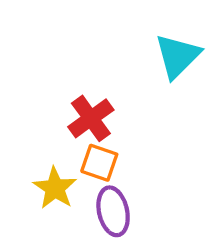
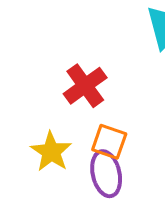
orange square: (99, 163) -> (109, 142), moved

